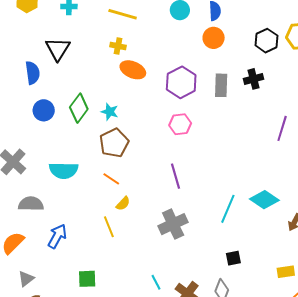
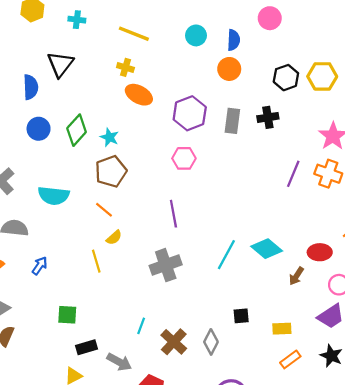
blue arrow: (57, 236) -> (40, 266), size x0.7
black square: (233, 258) -> (241, 316), moved
cyan line: (156, 282) -> (141, 326), turned 42

